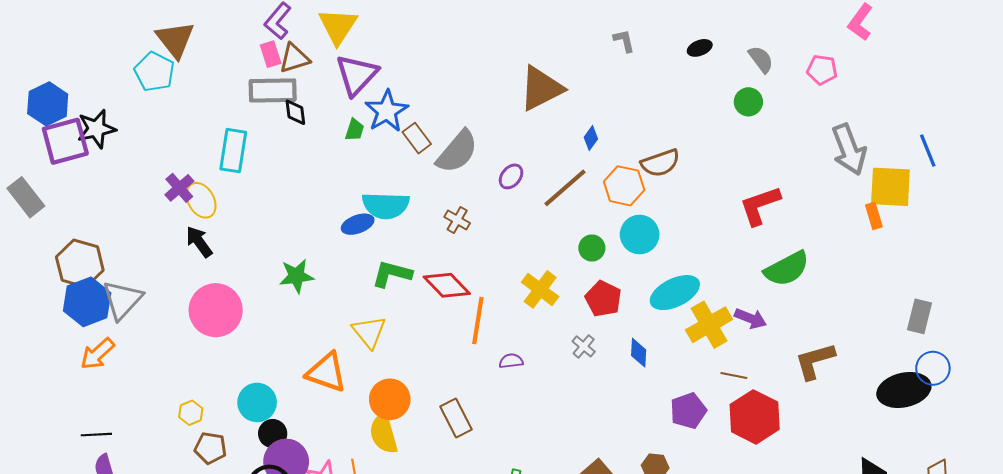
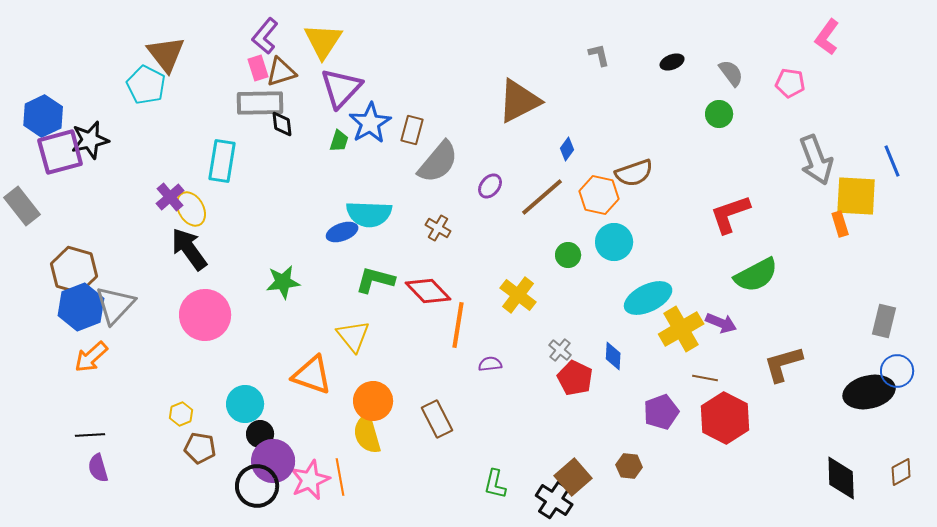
brown rectangle: (417, 138) -> (412, 130), moved, turned 52
black arrow: (199, 242) -> (189, 249), size x1.4
red pentagon: (603, 299) -> (575, 378), moved

